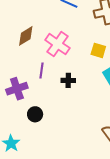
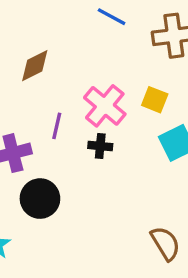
pink cross: (57, 44) -> (105, 106), moved
black circle: (35, 114) -> (40, 199), size x1.5

